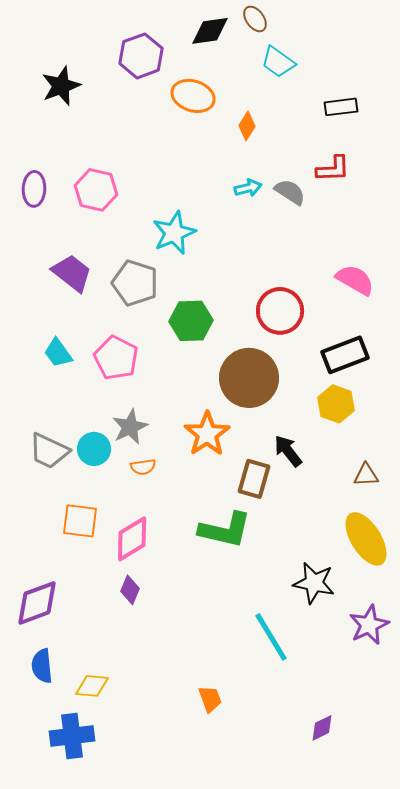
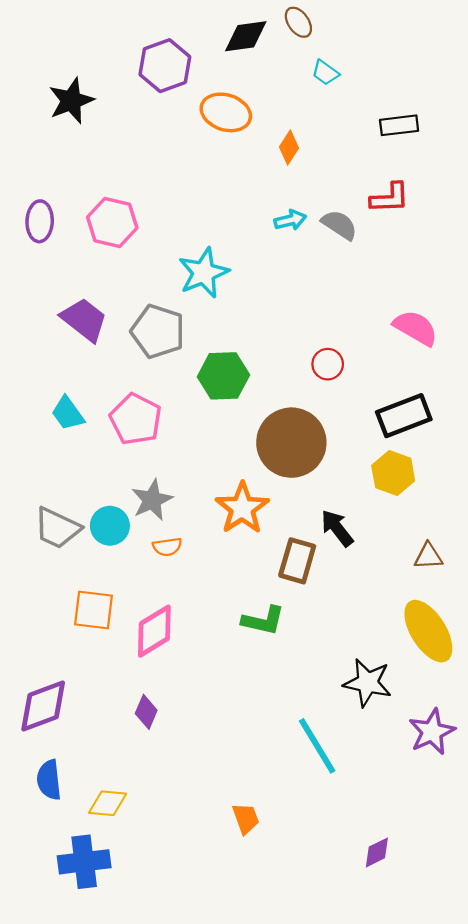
cyan trapezoid: (278, 62) -> (325, 73), size x0.7
red circle: (280, 311) -> (328, 364), size x0.6
green L-shape: (225, 530) -> (263, 621), size x0.7
purple diamond: (130, 590) -> (146, 712), moved

